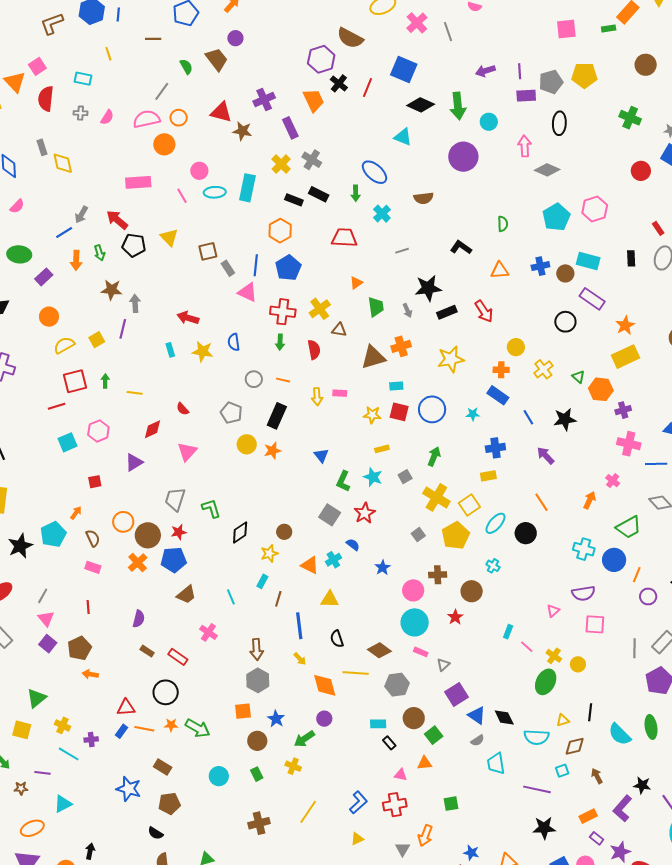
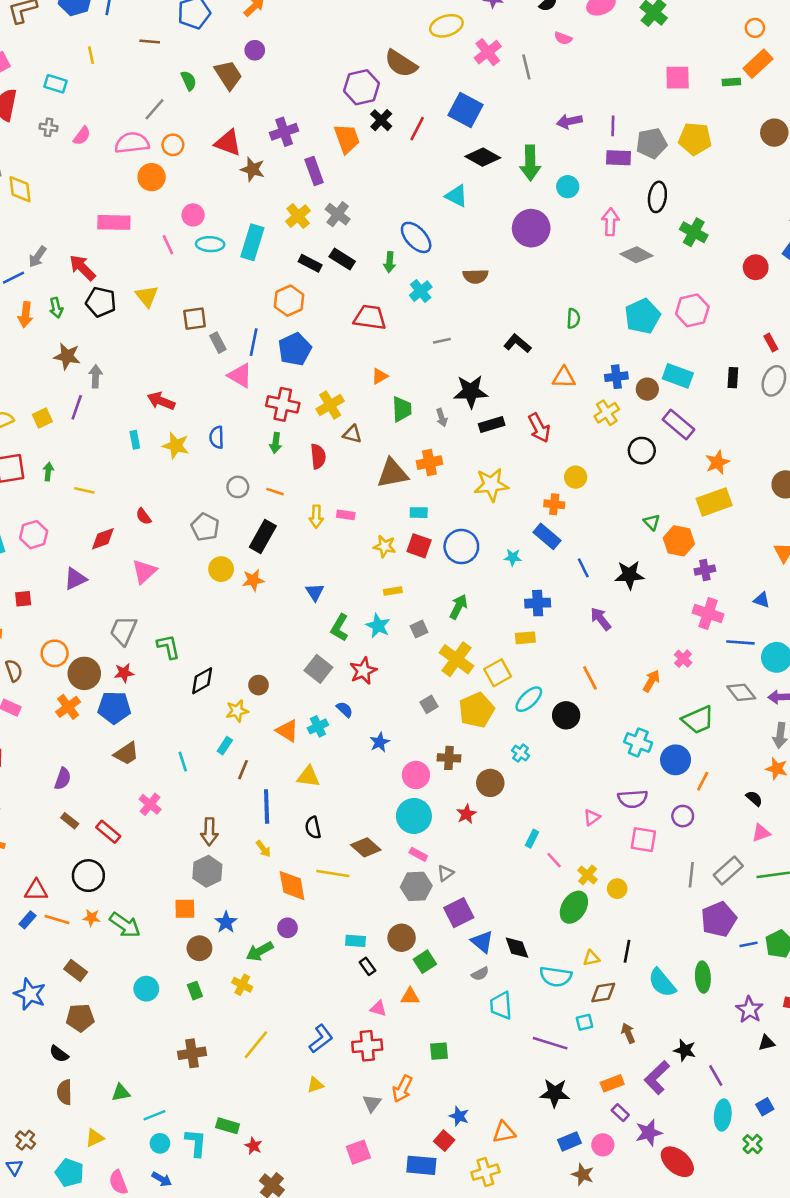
green cross: (630, 118) -> (694, 232), moved
yellow cross: (543, 369) -> (607, 413), moved
purple circle: (648, 596) -> (683, 816), moved
gray hexagon: (397, 685) -> (416, 886), moved

